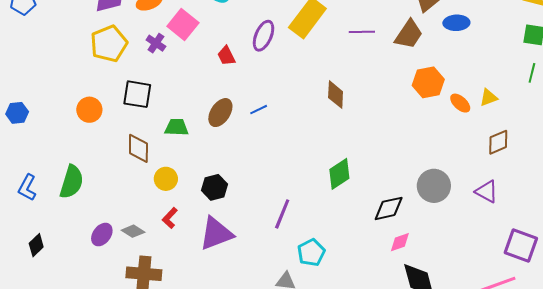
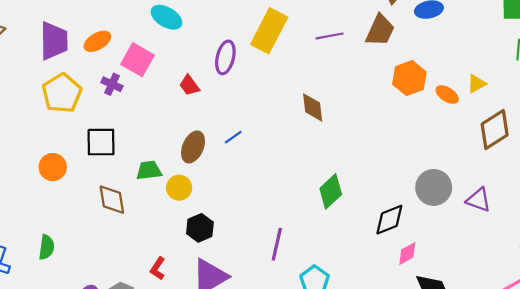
brown diamond: (498, 142) -> (495, 129), size x1.4
yellow circle: (166, 179) -> (179, 188), moved
green semicircle: (72, 182) -> (46, 247), size x0.7
purple triangle: (487, 192) -> (479, 200), moved

